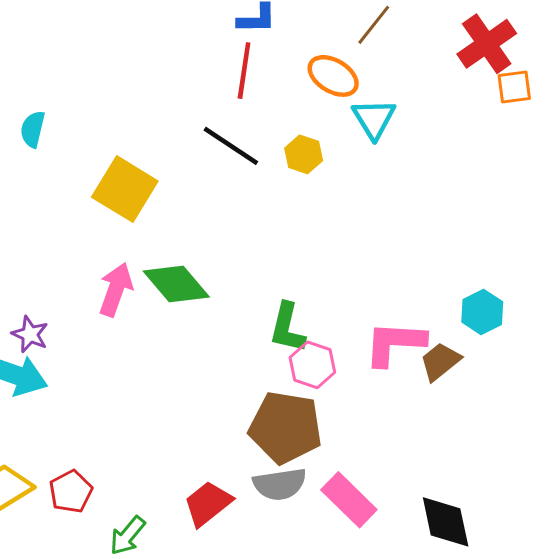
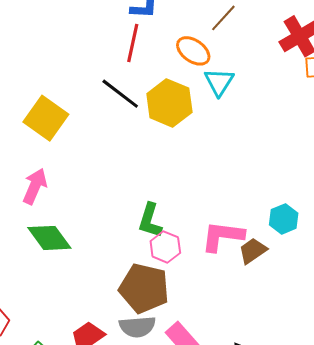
yellow hexagon: (304, 154) -> (169, 103), size x1.8
green diamond: (176, 284) -> (49, 238), moved

